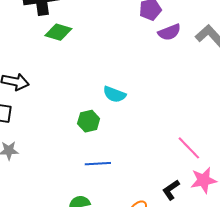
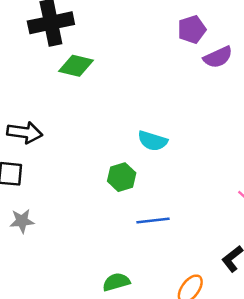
blue line: (98, 164) -> (153, 221), moved

